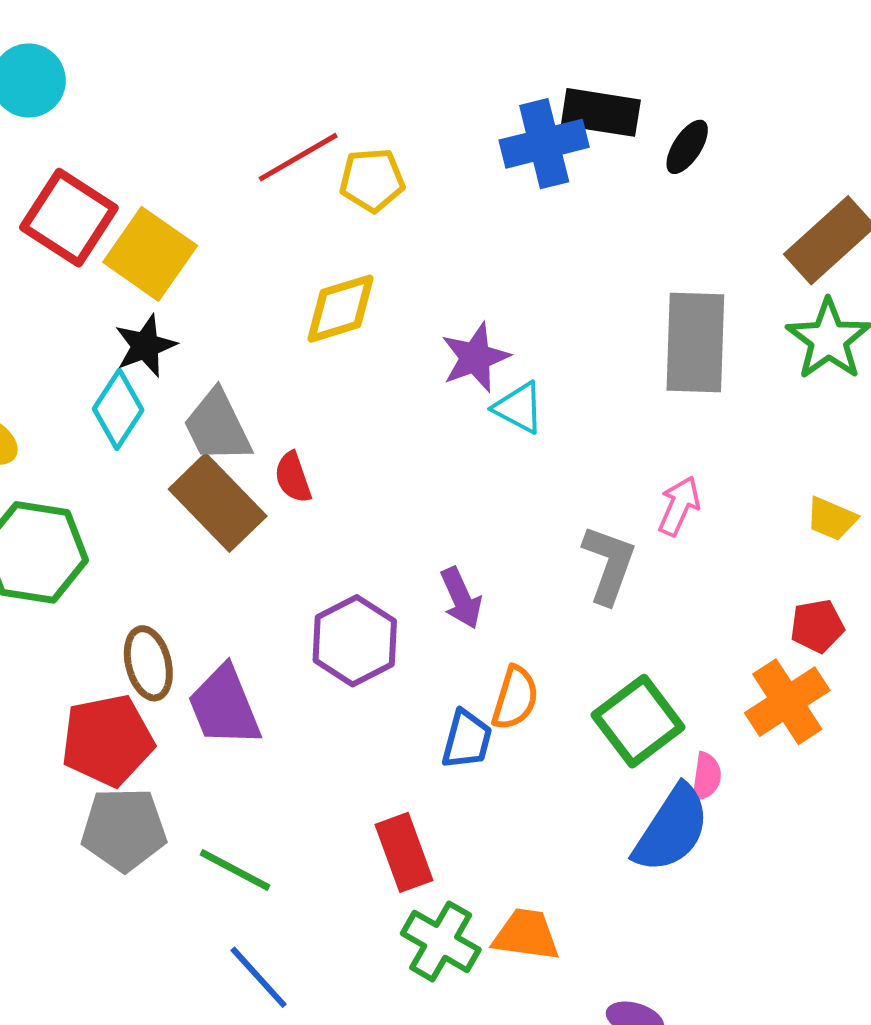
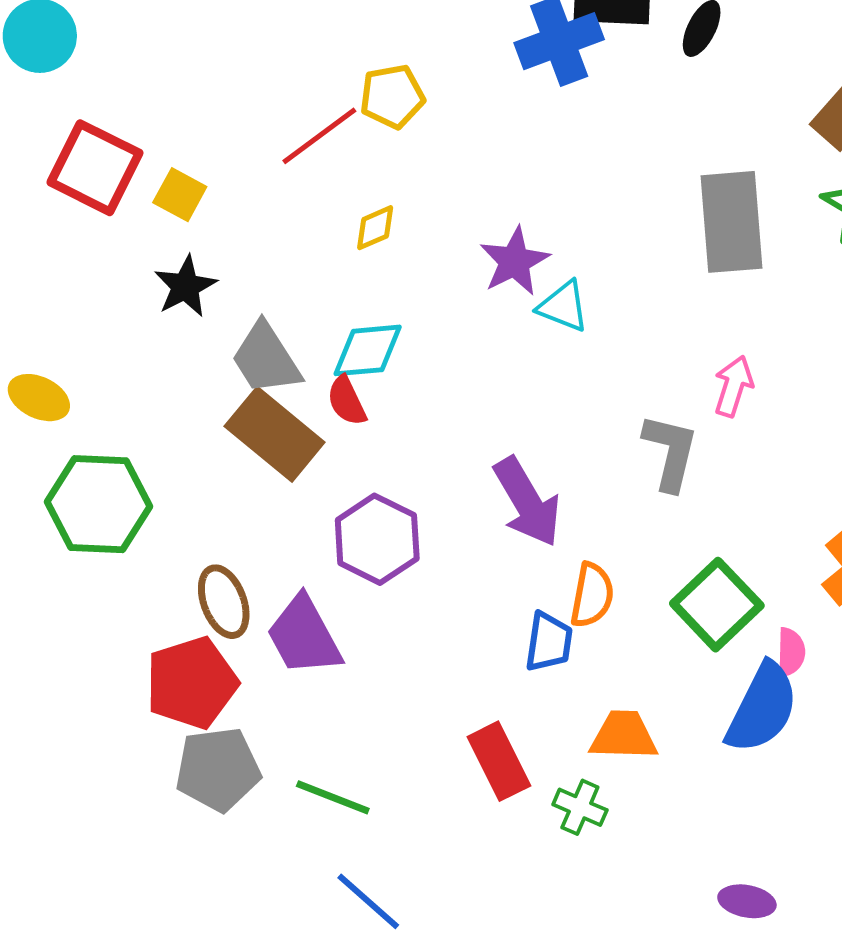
red line: (298, 157) -> (319, 136), moved
yellow square: (150, 254) -> (180, 195), size x0.6
yellow diamond: (341, 309) -> (375, 228), size x0.6
cyan diamond: (118, 409) -> (368, 350), moved, turned 58
purple arrow: (461, 598) -> (527, 502), size x1.5
purple hexagon: (355, 641) -> (377, 539), moved
orange trapezoid: (526, 935) -> (624, 736), moved
green cross: (441, 941) -> (580, 807), moved, size x0.7

